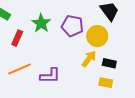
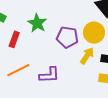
purple pentagon: (72, 26) -> (67, 37), moved

